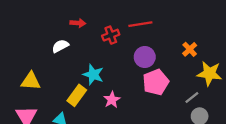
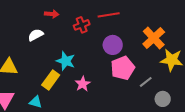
orange cross: (190, 49) -> (154, 38), size x1.6
gray line: (192, 98) -> (146, 82), moved

